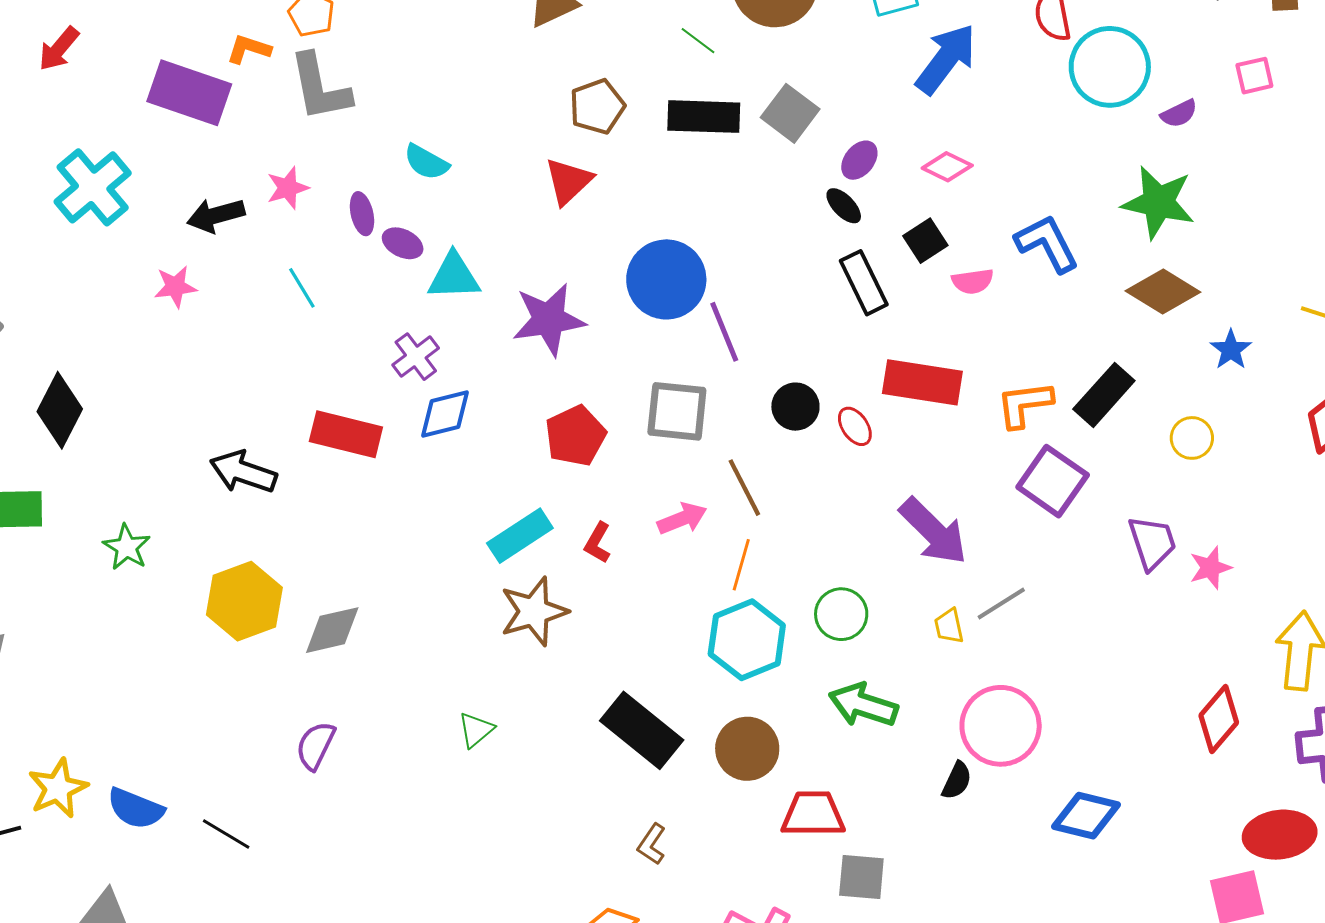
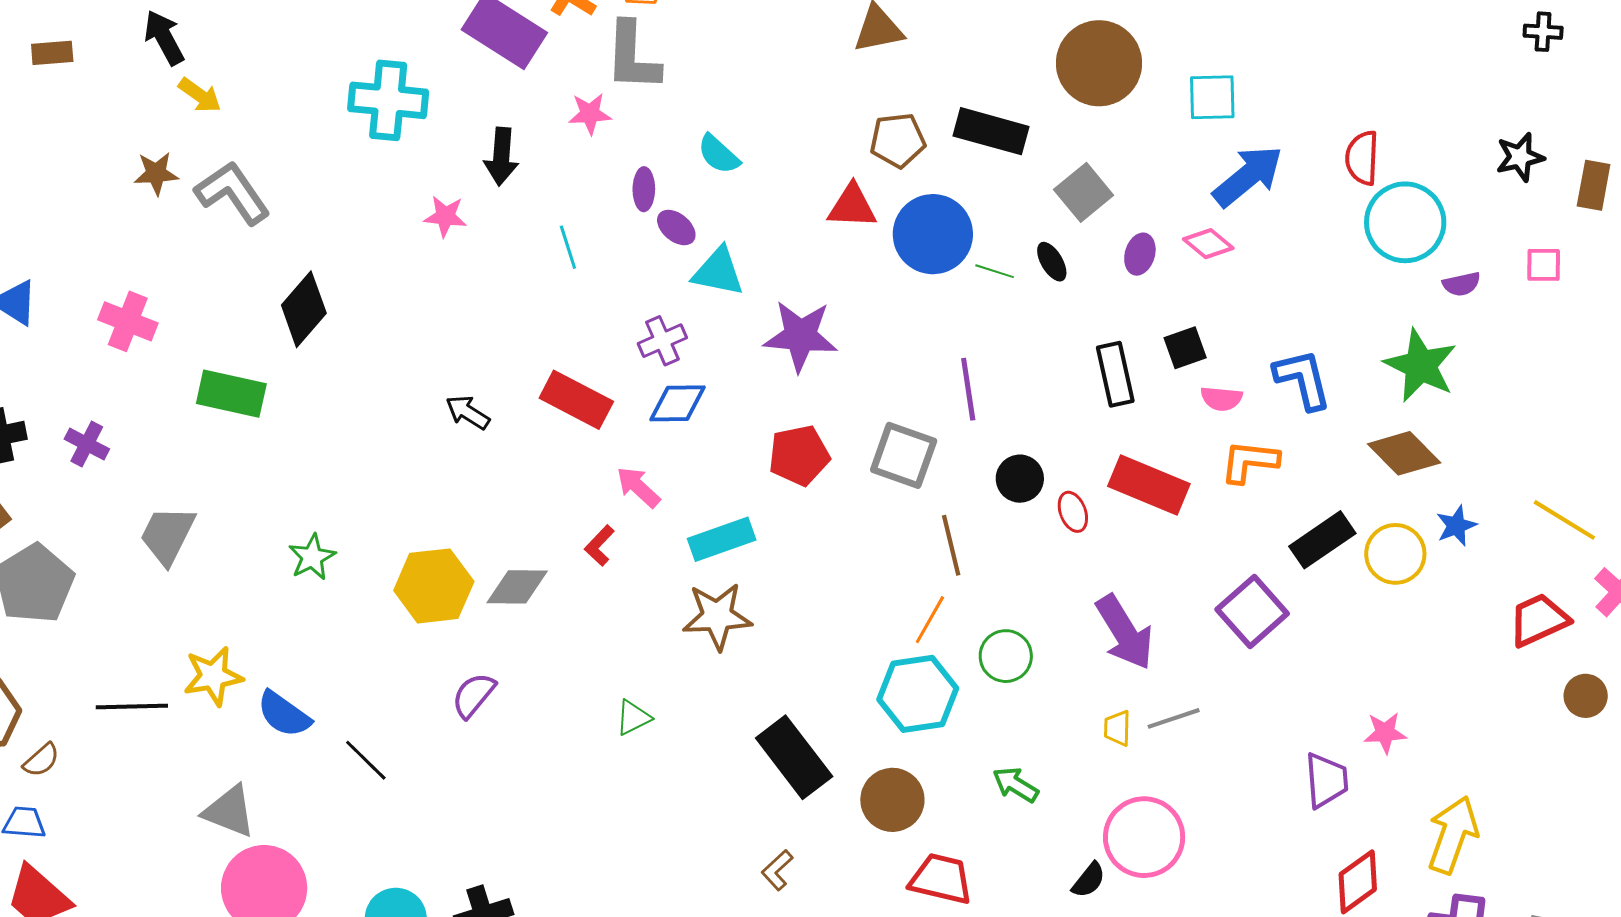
green line: (698, 41) -> (995, 271), moved, turned -33
black rectangle: (704, 117) -> (991, 131), moved
purple ellipse: (859, 160) -> (1140, 254), turned -36
pink diamond: (947, 167) -> (1208, 244), moved
red triangle: (568, 181) -> (852, 206), turned 32
cyan cross: (93, 187) -> (388, 100), turned 32
pink star: (288, 188) -> (590, 114), moved
black ellipse: (844, 206) -> (1052, 262), moved
black arrow: (216, 215) -> (501, 156), turned -84
blue circle: (666, 279) -> (933, 234), moved
orange L-shape: (1024, 404) -> (1250, 462), moved
yellow circle: (1192, 438) -> (1395, 554), moved, size x1.4
black arrow: (243, 472) -> (468, 412), size x0.7
pink arrow: (682, 519) -> (638, 487), moved, turned -129
red L-shape: (598, 543) -> (599, 546), moved
purple trapezoid: (1152, 543) -> (1326, 780), moved
green star: (127, 547) -> (312, 557), moved
yellow hexagon: (244, 601) -> (434, 586), moved
green circle: (841, 614) -> (1006, 656), moved
green arrow: (863, 705) -> (1015, 785), size x0.7

